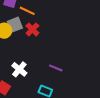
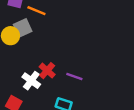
red cross: (32, 29) -> (47, 71), moved

